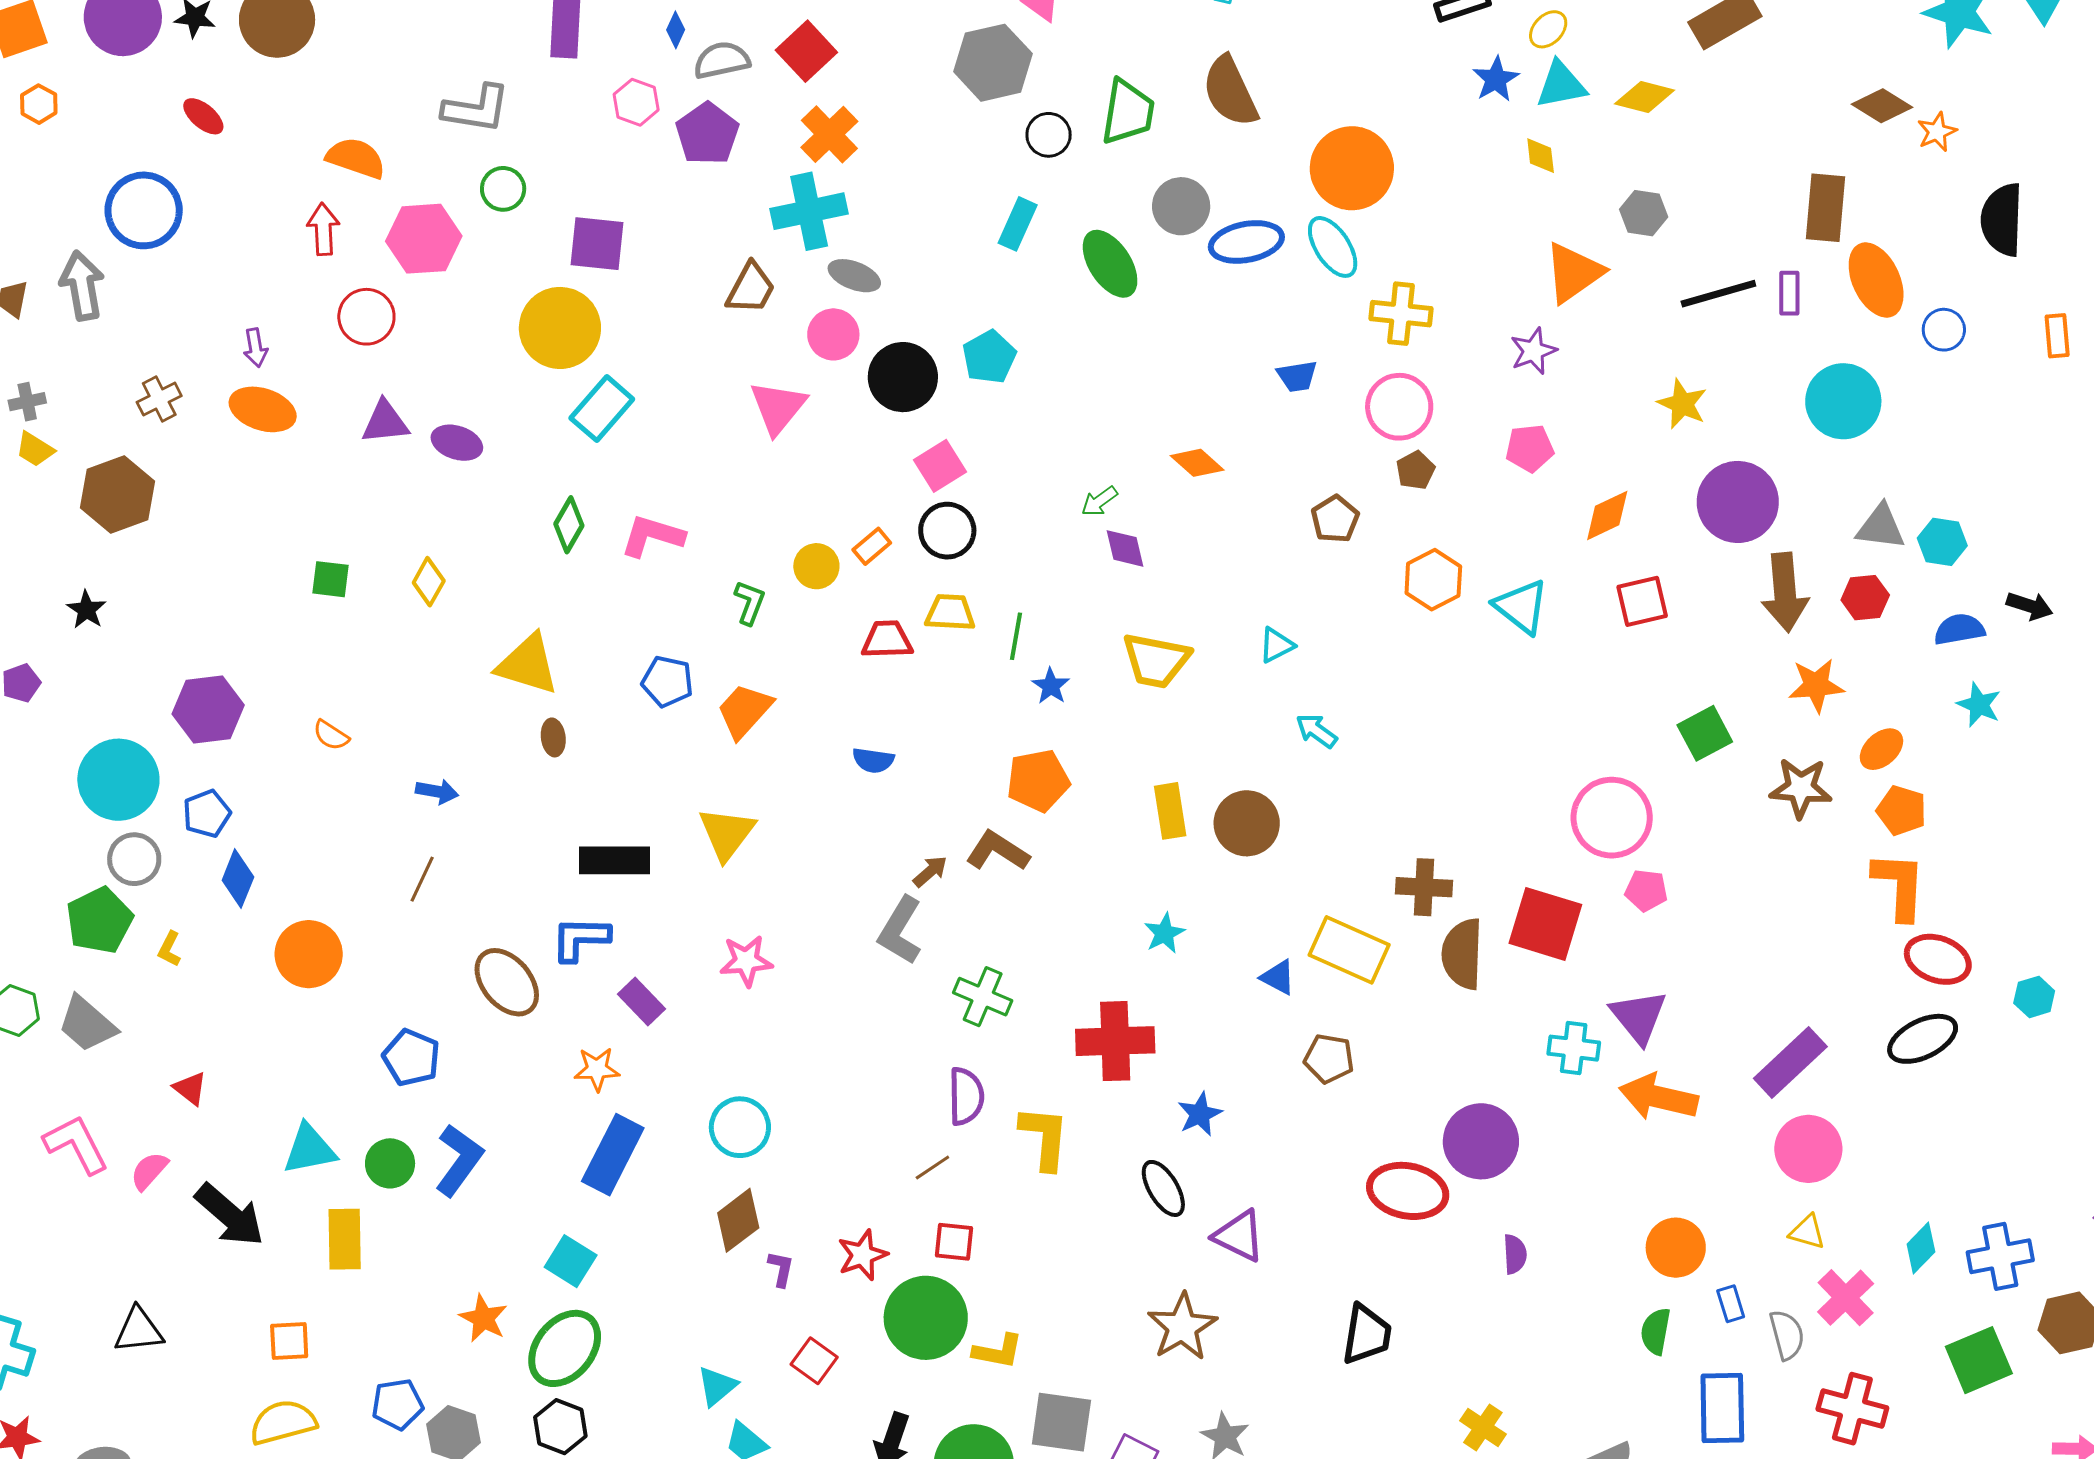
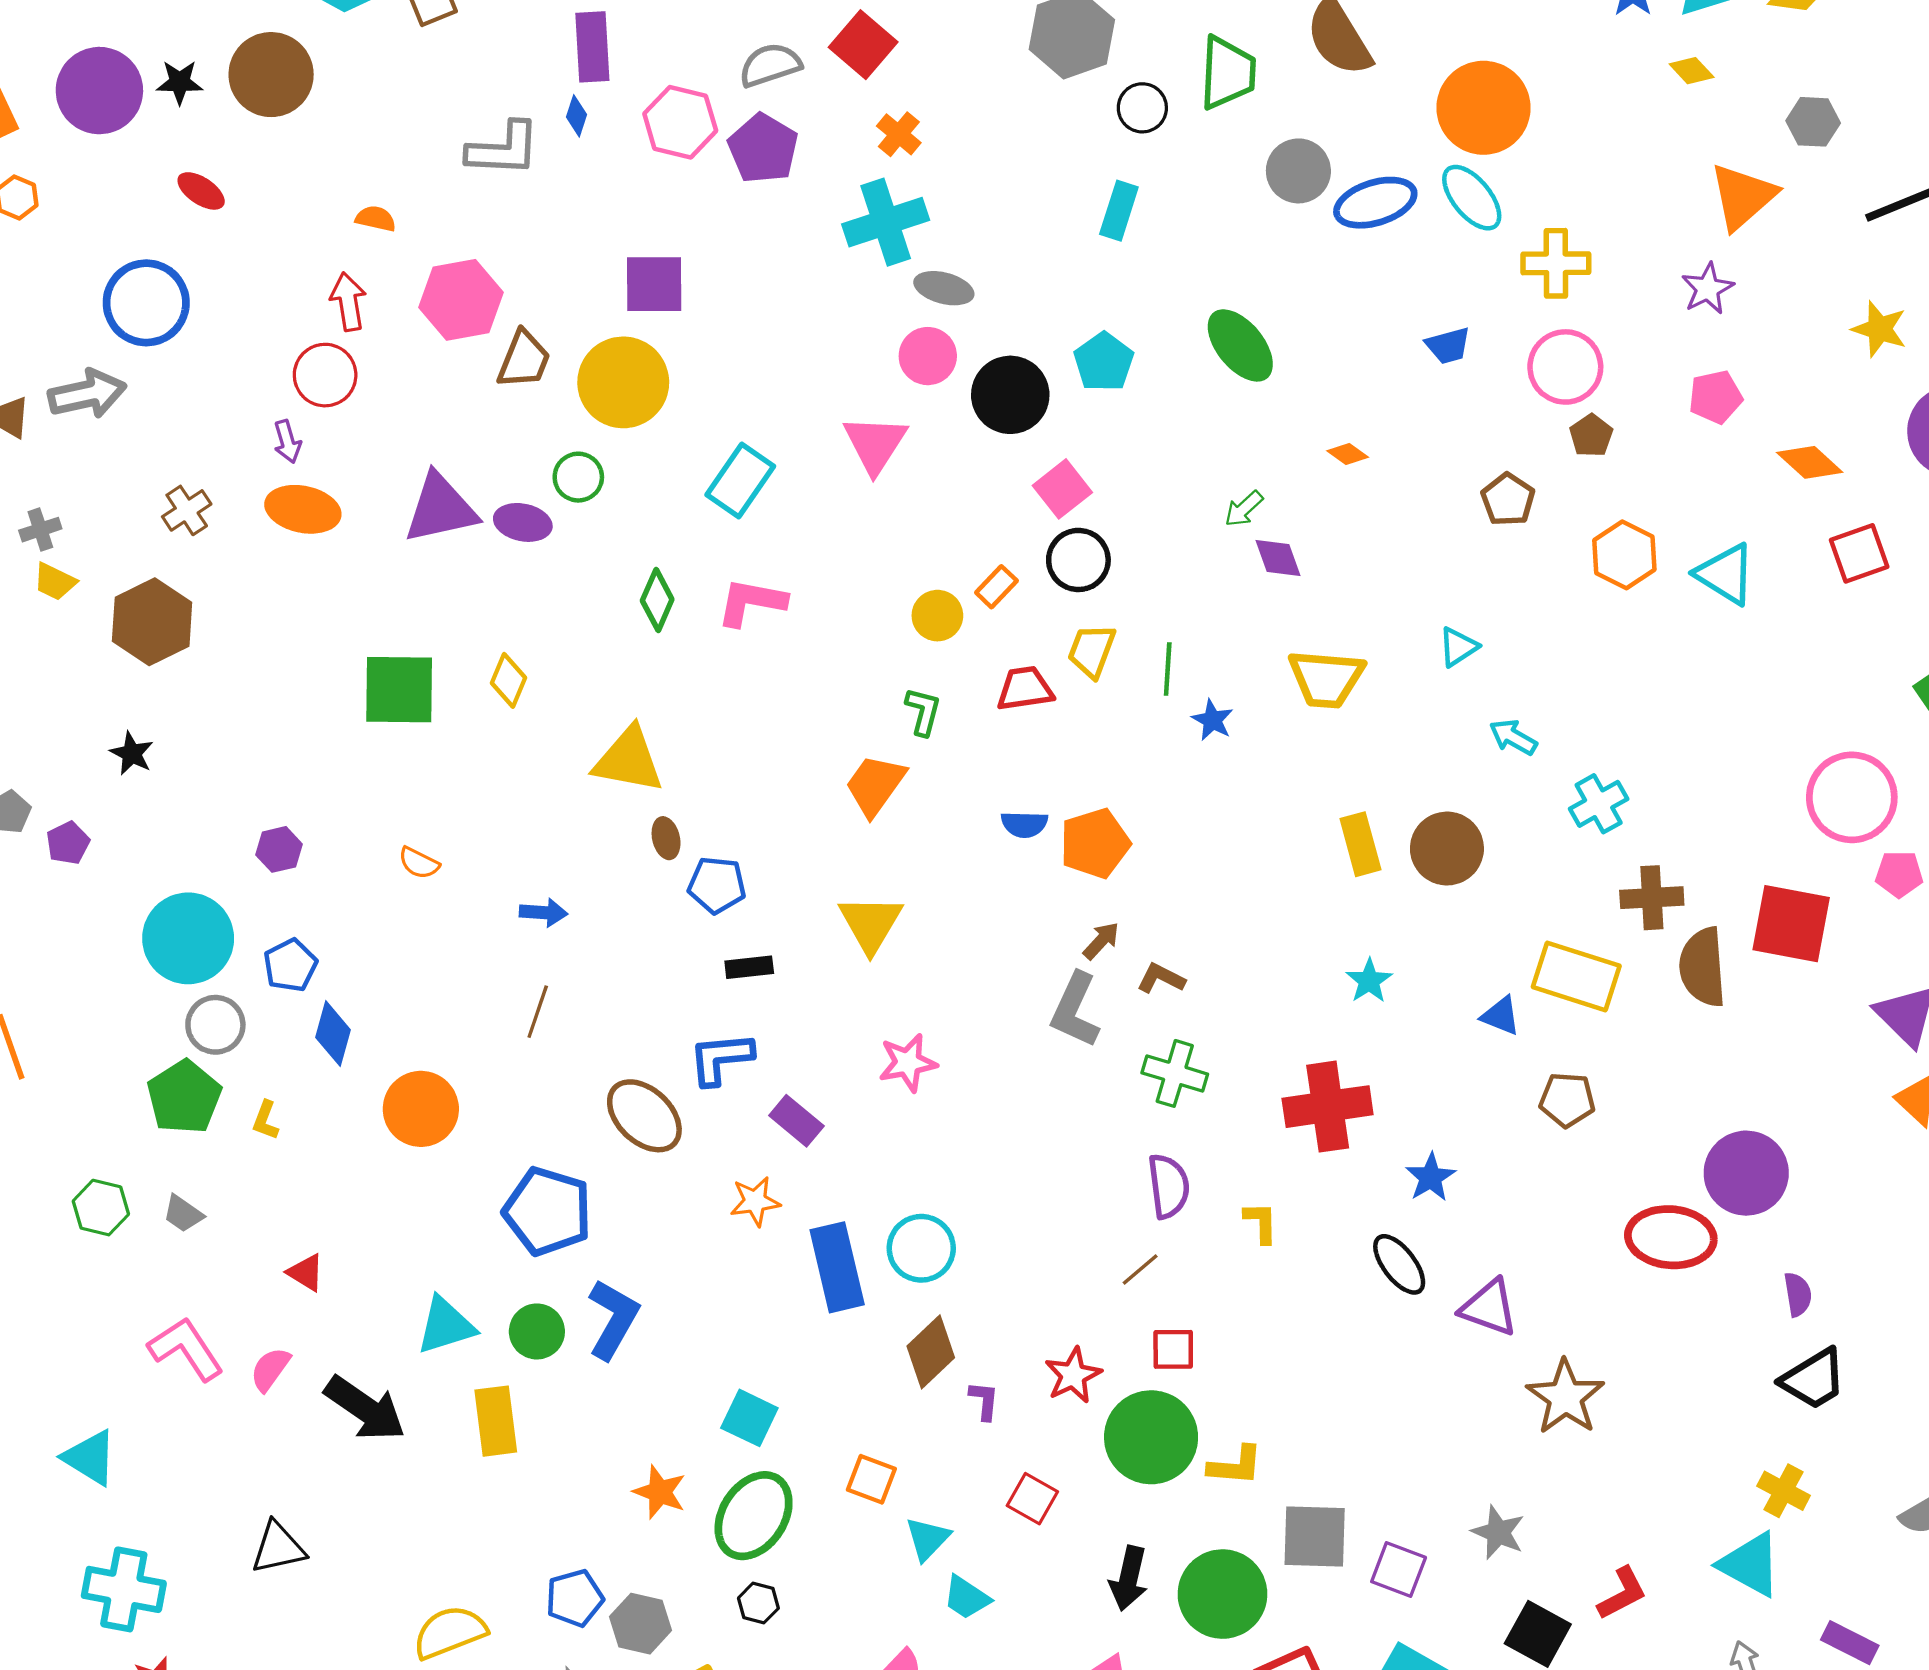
blue diamond: (676, 30) -> (576, 116), moved
pink hexagon: (636, 102) -> (680, 122), size x1.4
orange cross: (829, 134) -> (899, 134), size x0.7
yellow diamond: (1541, 156) -> (1692, 71), turned -30
orange semicircle: (356, 158) -> (376, 219), size x0.6
green circle: (503, 189) -> (578, 477), moved
green ellipse: (1110, 264) -> (1240, 345), moved
gray arrow: (82, 286) -> (87, 394), turned 94
brown trapezoid: (751, 288) -> (524, 360), moved
red circle: (366, 317) -> (325, 375), moved
cyan rectangle: (602, 409) -> (740, 481), moved
purple triangle: (385, 422) -> (441, 508), size x1.4
orange diamond: (1197, 463) -> (1348, 454), size x0.7
orange diamond: (1607, 516) -> (1810, 462), turned 74
green square: (331, 579) -> (399, 690), size x1.8
green L-shape: (750, 603) -> (923, 711), moved
yellow trapezoid: (950, 613) -> (1092, 651), turned -66
blue pentagon: (667, 681) -> (717, 885), moved
purple hexagon: (208, 709) -> (279, 849), size x0.6
orange pentagon: (1038, 781) -> (1095, 843), moved
brown L-shape: (997, 851) -> (1161, 978), moved, size x0.7
black rectangle: (615, 860) -> (749, 967), size x0.6
gray trapezoid: (87, 1024) -> (183, 1214), size x0.6
cyan cross: (1574, 1048) -> (1599, 804), moved, turned -30
blue pentagon: (411, 1058) -> (548, 1211), size x1.4
yellow L-shape: (1045, 1138) -> (1261, 1222), size x0.6
blue rectangle: (613, 1155) -> (837, 1267), moved, turned -34
brown star: (1182, 1327) -> (1565, 1397), moved
black trapezoid: (1367, 1334) -> (1814, 1379), moved, turned 56
orange square: (289, 1341) -> (871, 1479), moved, turned 30
black hexagon: (560, 1427) -> (758, 1603), size x0.7

